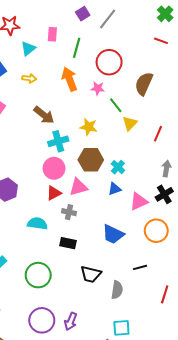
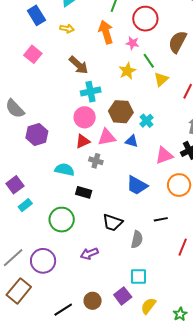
yellow star: (89, 127) -> (127, 71), moved, turned 30
blue triangle: (115, 189) -> (132, 141), moved, turned 32
black rectangle: (68, 243) -> (84, 192), moved
purple circle: (42, 320) -> (43, 261), moved
purple arrow: (71, 321) -> (89, 254), moved, turned 42

